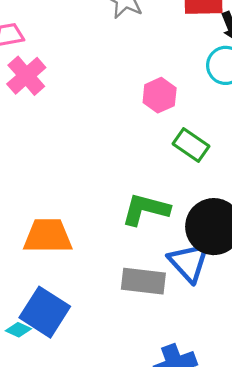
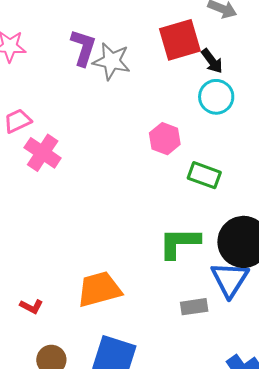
blue triangle: (189, 262) -> (230, 279), turned 30
gray rectangle: (143, 281) -> (194, 307), size x0.7

